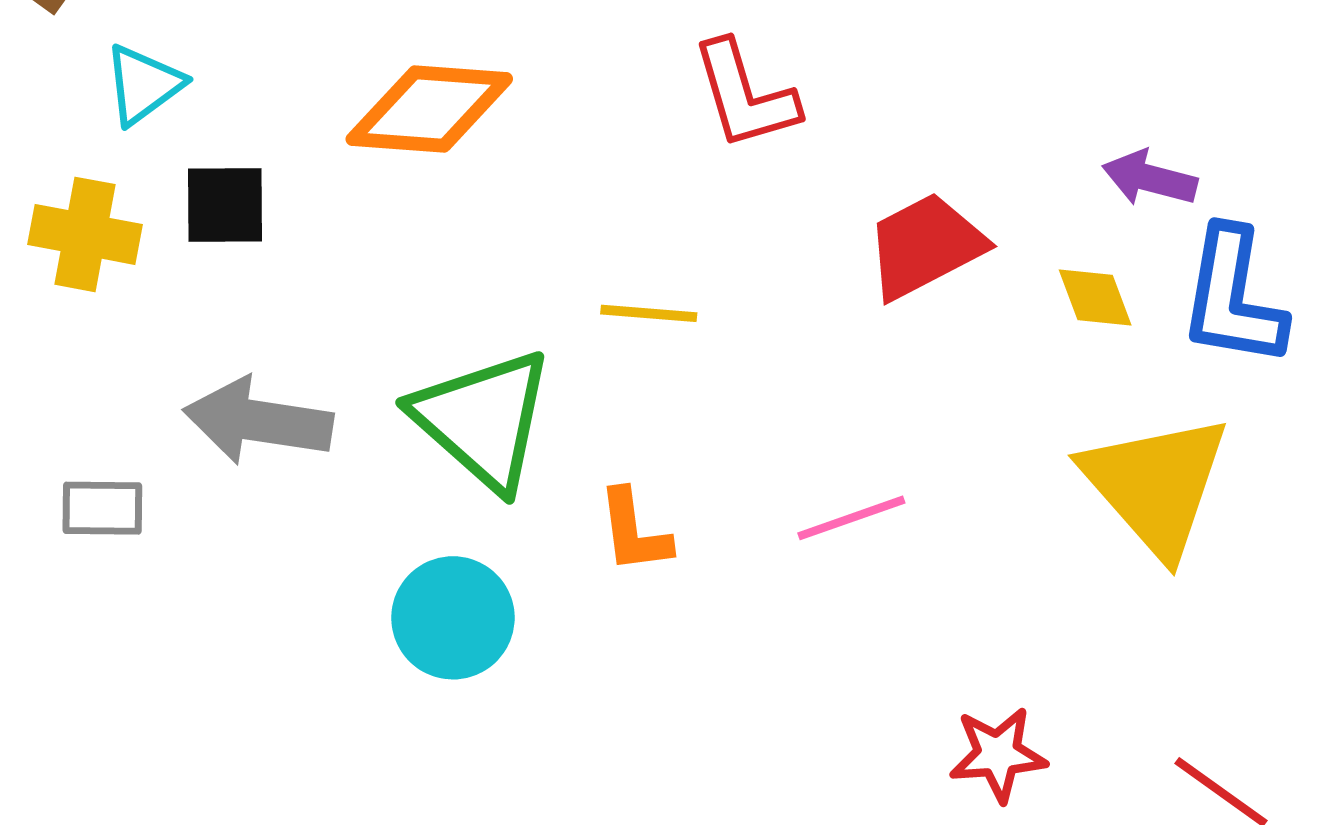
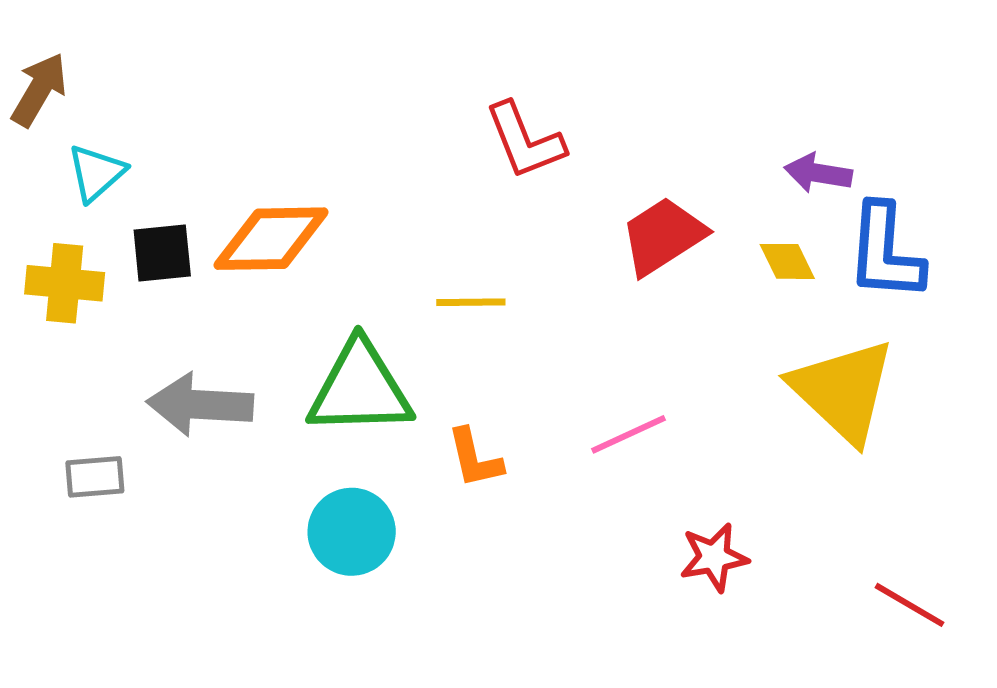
orange diamond: (429, 109) -> (271, 239), moved
green triangle: (483, 419) -> (360, 389), turned -38
red star: (998, 754) -> (714, 557), moved

